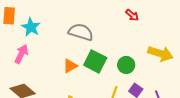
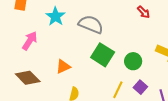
cyan star: (31, 27) -> (56, 16), moved
orange triangle: (70, 66) -> (63, 67), moved

